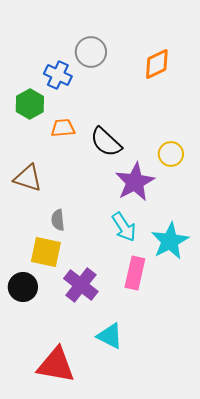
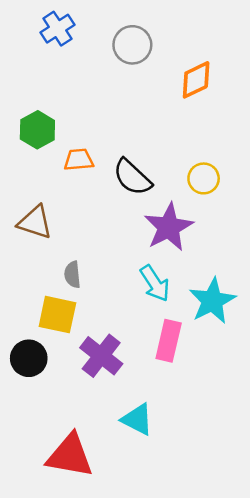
gray circle: (91, 52) -> (132, 45), moved
blue cross: (58, 75) -> (57, 29), moved, turned 32
yellow circle: (171, 154) -> (204, 178), moved

